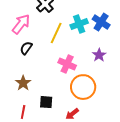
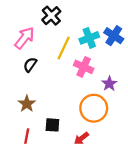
purple star: (99, 55) -> (109, 84), moved
pink cross: (67, 64) -> (84, 67), moved

